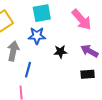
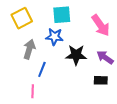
black star: (60, 52) -> (76, 55), size x1.5

